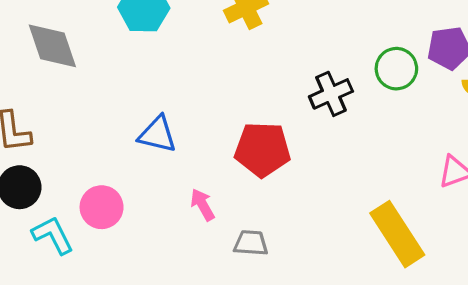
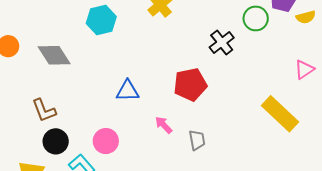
gray trapezoid: (251, 243) -> (197, 140), turned 90

